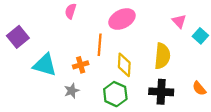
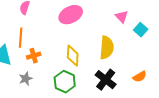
orange line: (100, 45) -> (21, 38), moved
orange semicircle: (199, 88) -> (140, 77), turned -80
black cross: (161, 92) -> (106, 80), turned 35

